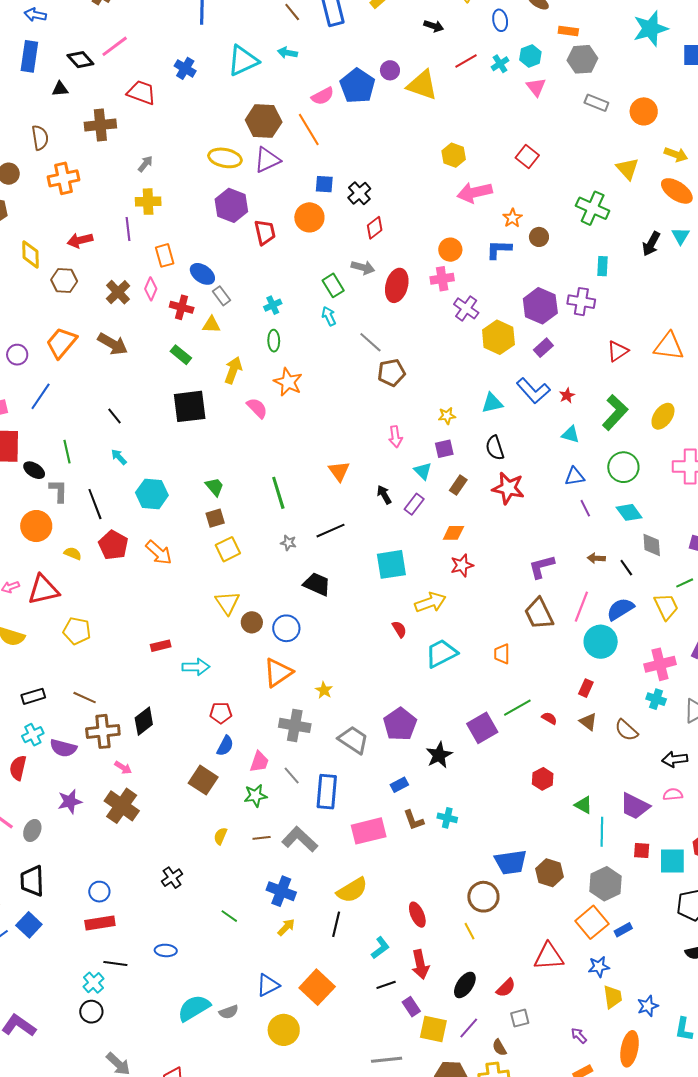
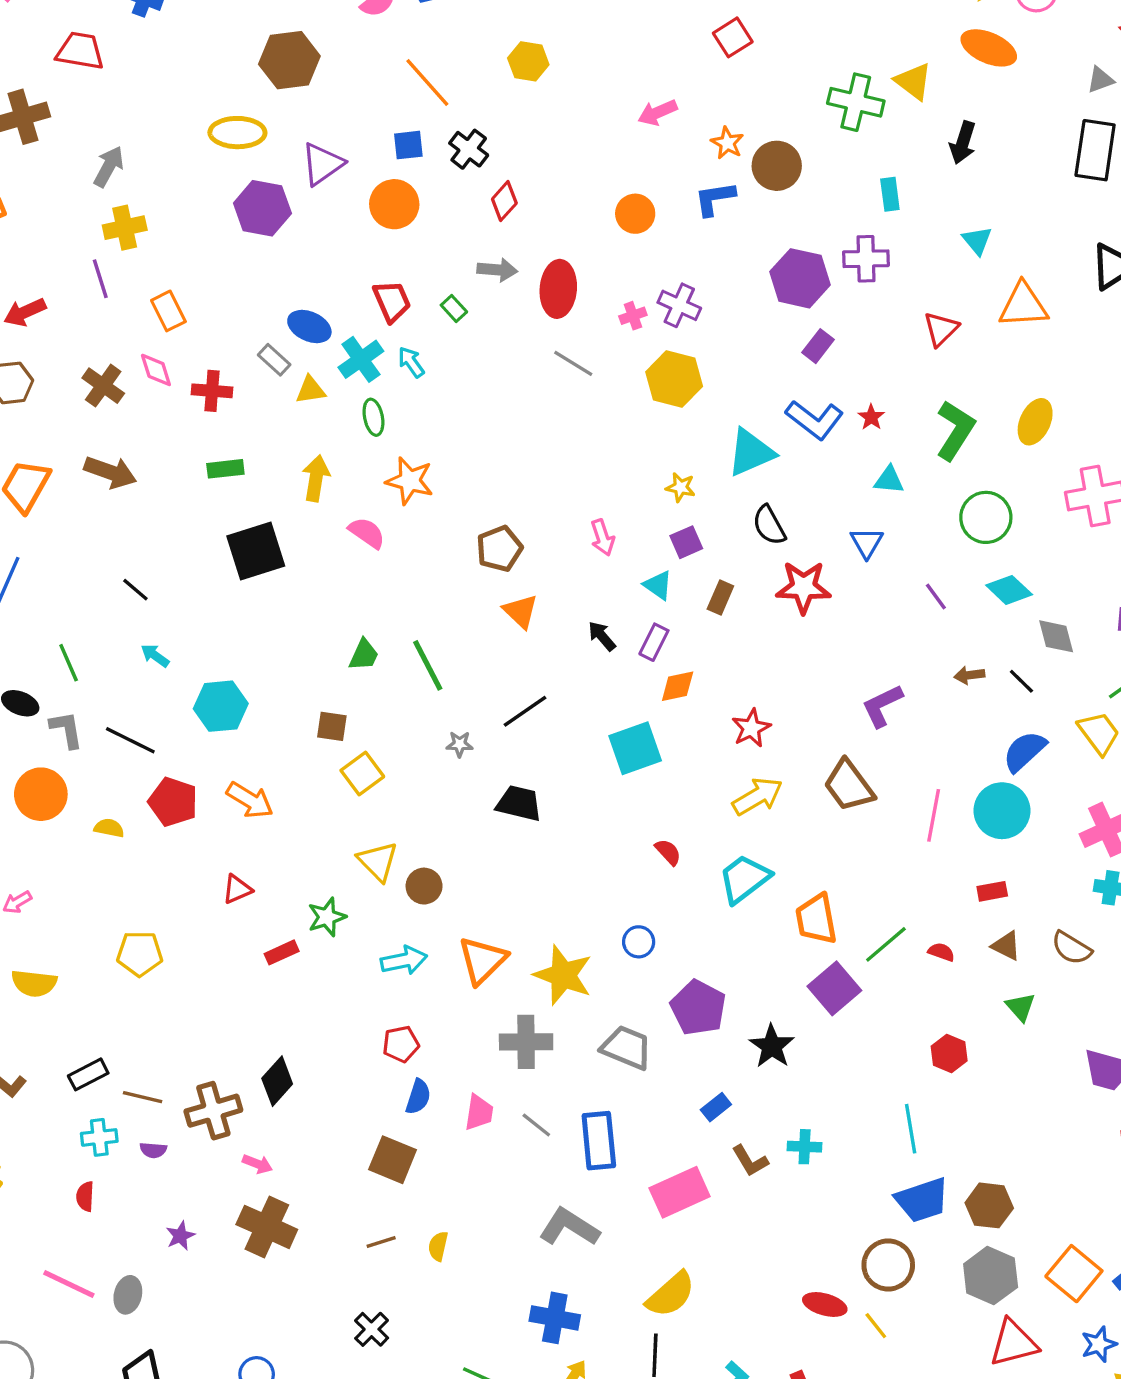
orange line: (309, 129) -> (427, 82), moved
yellow hexagon: (454, 155) -> (528, 61), moved
red square: (527, 156) -> (733, 37), turned 30
purple triangle: (267, 160) -> (322, 164), moved
gray arrow: (145, 164) -> (109, 167), size x1.4
yellow triangle: (627, 169) -> (913, 81), moved
pink arrow: (475, 192) -> (657, 113), size x0.7
red trapezoid: (265, 232) -> (392, 301), moved
cyan triangle: (681, 236) -> (977, 241), moved
brown circle: (539, 237) -> (777, 166), size x1.5
blue ellipse: (202, 274) -> (309, 326), moved
pink cross: (442, 279) -> (633, 316), moved, size x0.7
green rectangle: (333, 285) -> (454, 308), size x0.7
pink diamond: (151, 289) -> (156, 370), turned -30
cyan cross: (273, 305) -> (361, 359), size x1.5
cyan arrow: (329, 316) -> (411, 362), moved
yellow triangle: (211, 325) -> (310, 390), moved
yellow hexagon: (498, 337) -> (674, 379), moved
gray line: (370, 342) -> (573, 363), moved
green rectangle: (181, 355) -> (225, 469), turned -35
brown pentagon: (391, 373) -> (499, 549), moved
cyan triangle: (492, 403) -> (751, 453), size x1.4
yellow star: (447, 416) -> (681, 487), turned 30
blue triangle: (575, 476) -> (867, 543), moved, turned -40
green trapezoid: (215, 487) -> (364, 655), moved, turned 75
black line: (95, 504) -> (130, 740), turned -32
brown square: (215, 518) -> (332, 726), turned 36
orange diamond: (453, 533) -> (678, 686), moved
red triangle: (43, 590) -> (237, 889), moved, size x0.6
yellow arrow: (430, 602) -> (757, 796), moved
pink line: (581, 607) -> (934, 815), moved
brown trapezoid: (539, 614) -> (849, 786), moved
blue circle: (286, 628) -> (639, 942), moved, size x0.7
orange trapezoid: (502, 654) -> (816, 919), moved, size x1.5
cyan arrow: (196, 667) -> (404, 960), moved
red rectangle: (586, 688) -> (992, 891), turned 66
yellow star: (324, 690) -> (563, 975), size x2.0
brown line: (85, 698) -> (143, 1097), moved
cyan cross: (33, 735) -> (99, 1137), turned 30
purple semicircle: (63, 748) -> (153, 1150), size x0.6
red semicircle: (18, 768) -> (85, 1196), size x0.7
green star: (255, 796) -> (327, 917), moved
purple star: (70, 801) -> (180, 1236), size x0.7
green triangle: (583, 805) -> (1021, 1007), moved, turned 30
cyan line: (602, 832) -> (911, 1129), moved
brown line: (262, 838) -> (381, 1242), moved
gray hexagon: (606, 884) -> (991, 1276), moved
red ellipse: (417, 915) -> (825, 1304), moved, turned -40

